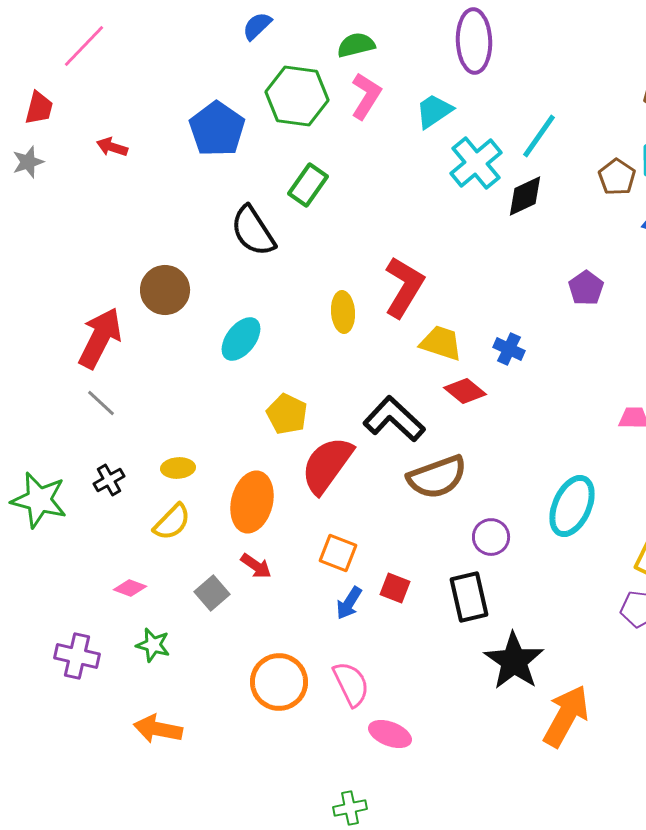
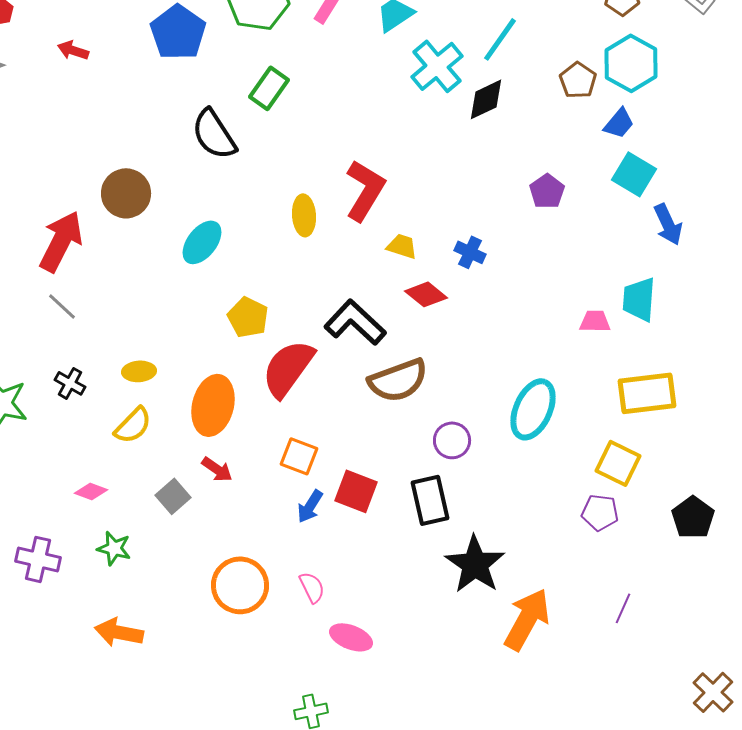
yellow trapezoid: (441, 343) -> (402, 246), size x0.7
black cross: (109, 480) -> (70, 383), turned -32
red square: (395, 588) -> (356, 491), size x1.4
pink semicircle: (351, 684) -> (312, 587), size x0.7

